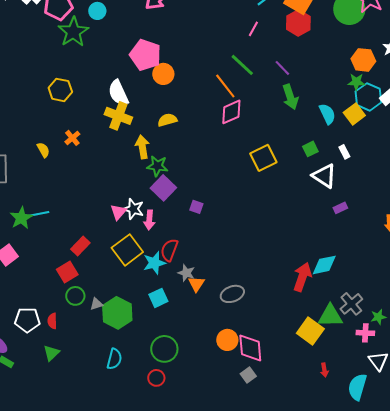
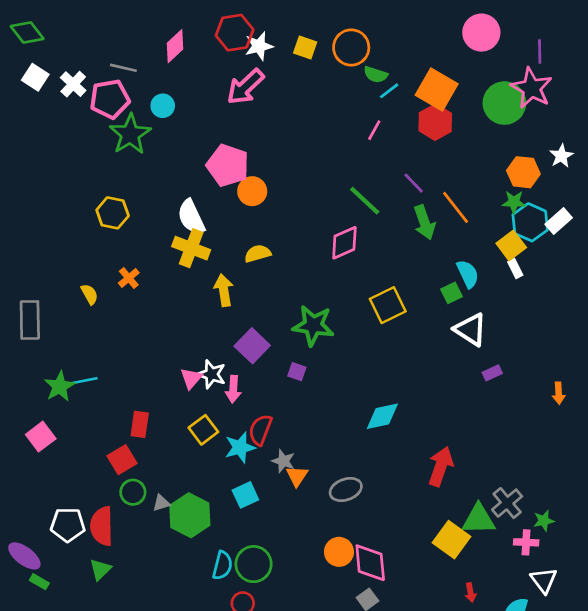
green line: (242, 65) -> (365, 201), moved
orange line: (225, 86) -> (456, 207), moved
cyan semicircle: (327, 114) -> (468, 274), moved
white rectangle: (344, 152) -> (515, 268), moved
green star: (157, 166) -> (313, 325), moved, size x1.4
red rectangle: (80, 246) -> (140, 424), turned -36
yellow square: (127, 250) -> (203, 430), size x0.7
cyan diamond: (324, 265) -> (382, 416), moved
red semicircle: (52, 321) -> (102, 526), size x1.8
cyan semicircle: (114, 359) -> (222, 565), moved

